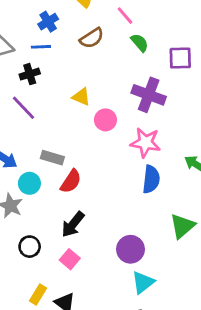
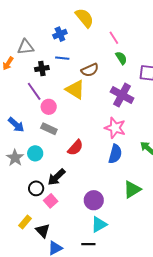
brown semicircle: (92, 38) -> (90, 70), moved
blue line: (41, 47) -> (62, 58), moved
yellow triangle: (81, 97) -> (75, 90), size x1.5
pink circle: (105, 120) -> (49, 107), moved
red semicircle: (71, 181) -> (75, 148), moved
cyan circle: (29, 183) -> (35, 153), moved
black circle: (30, 247) -> (36, 188), moved

